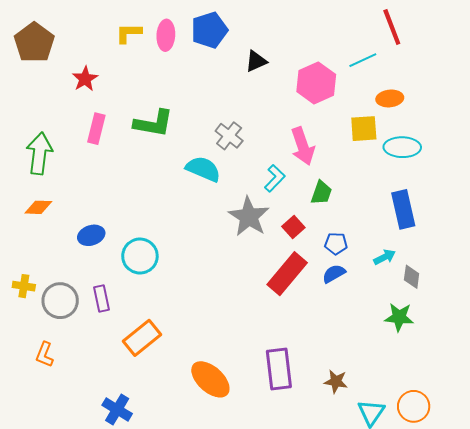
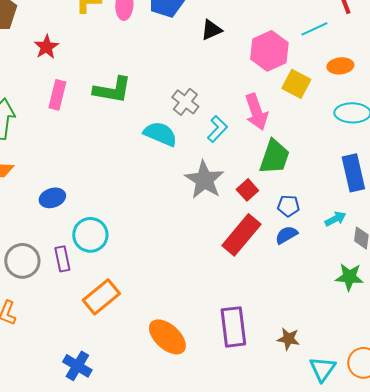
yellow square: (364, 129) -> (296, 84), moved, turned 32
cyan L-shape: (275, 178) -> (217, 129), moved
green trapezoid: (321, 193) -> (274, 157), size x1.5
cyan circle: (140, 256) -> (90, 235), moved

